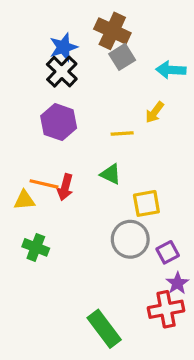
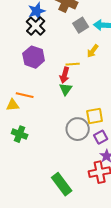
gray square: (122, 57) -> (81, 25), moved
green triangle: (111, 174) -> (66, 89), turned 40
red arrow: (65, 187) -> (65, 75), moved
yellow square: (146, 203) -> (95, 116), moved

